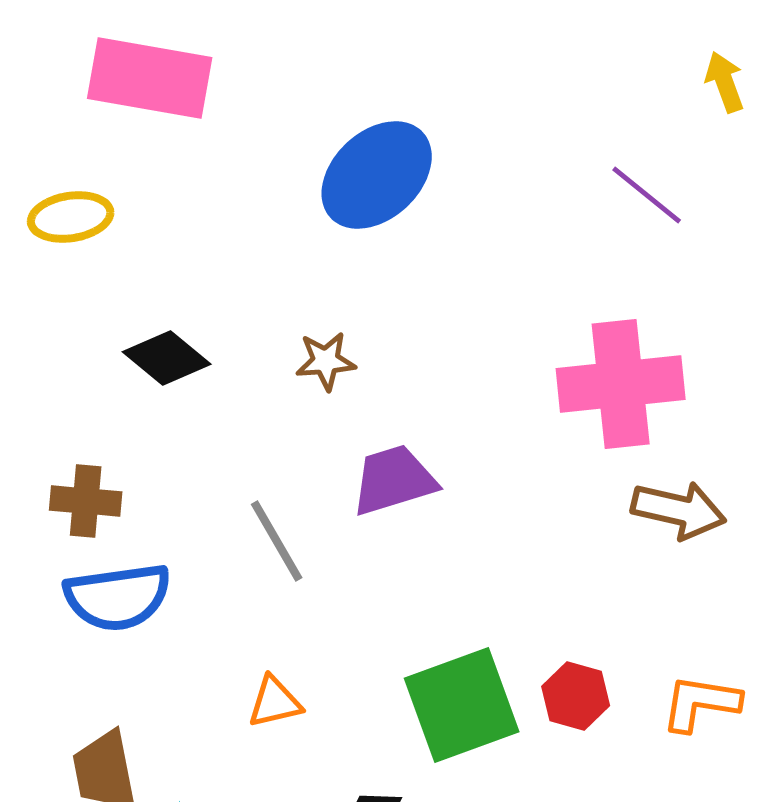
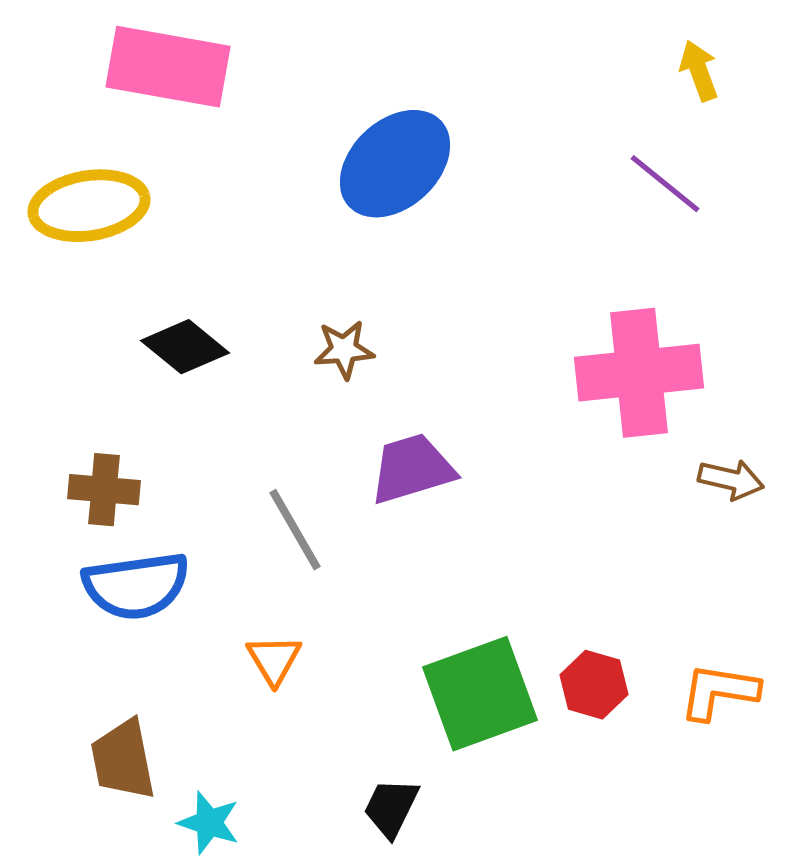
yellow arrow: (725, 82) -> (699, 71), moved
yellow ellipse: (71, 217) -> (89, 206), size x1.4
brown arrow: (679, 510) -> (731, 480), moved, size x0.7
orange triangle: (275, 702) -> (274, 660), moved, turned -48

